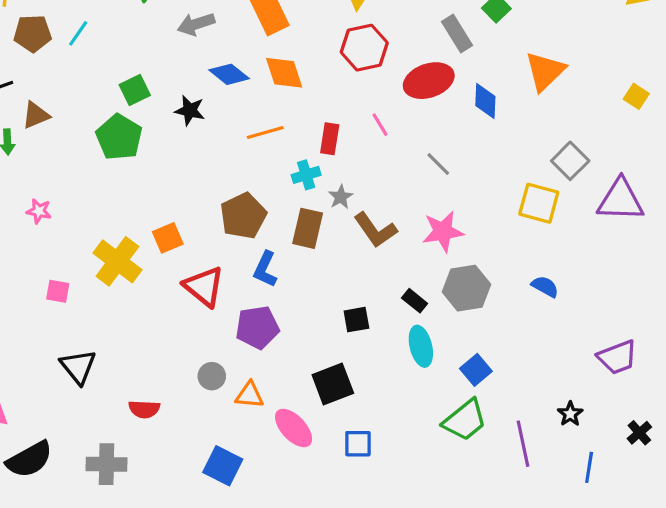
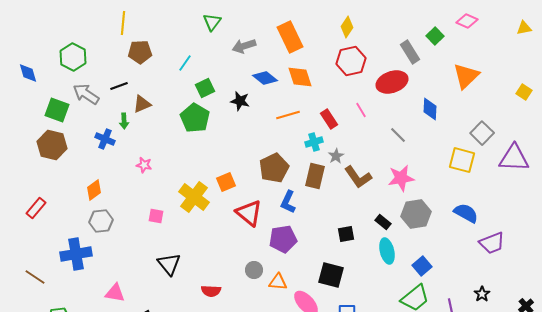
cyan line: (78, 33) -> (185, 63), moved
blue diamond: (485, 101) -> (430, 109), moved
red rectangle: (330, 139) -> (329, 119), turned -42
blue semicircle: (545, 287) -> (466, 213), size x1.4
purple trapezoid: (617, 357) -> (492, 243), moved
black square: (333, 384) -> (331, 275), turned 36

